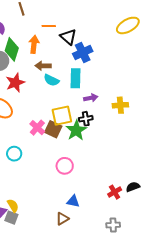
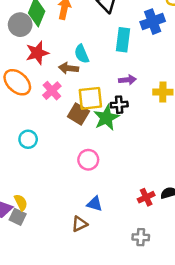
blue cross: (83, 53) -> (153, 22), moved
brown arrow: (43, 66) -> (69, 68), moved
cyan rectangle: (76, 78) -> (123, 40), moved
cyan semicircle: (51, 80) -> (82, 54), turned 35
pink cross: (37, 128) -> (52, 91), moved

